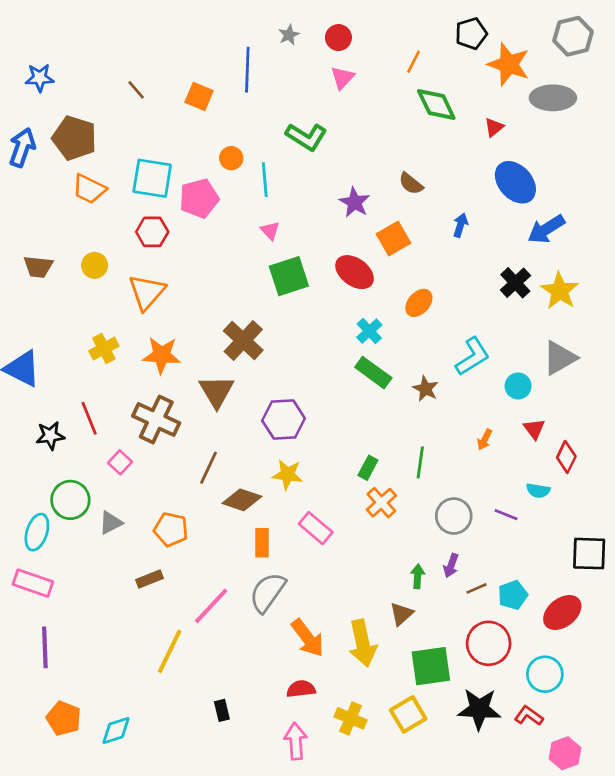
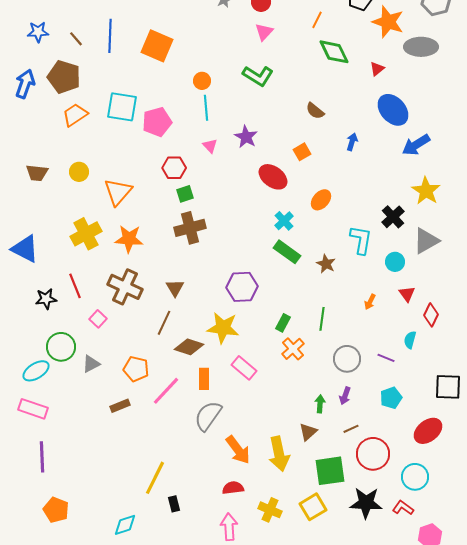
blue line: (247, 70) -> (110, 36), moved
brown line: (136, 90) -> (76, 39), moved
orange square: (199, 96) -> (157, 46), size x1.5
green L-shape: (306, 137) -> (258, 76), moved
orange circle: (231, 158) -> (202, 81), moved
orange trapezoid: (89, 189) -> (75, 115), turned 120
purple star: (355, 202) -> (246, 137), moved
red hexagon: (152, 232) -> (174, 168), moved
orange square: (393, 239) -> (302, 152), size x0.7
green square: (289, 276) -> (185, 194), moved, size x0.6
black cross: (515, 283) -> (393, 217), moved
brown cross: (243, 340) -> (190, 228), turned 32
yellow cross: (104, 348) -> (86, 234), size x1.4
cyan L-shape: (473, 357) -> (361, 240), turned -48
brown triangle: (217, 391) -> (175, 288), moved, size x0.7
purple hexagon: (284, 420) -> (242, 287), moved
yellow star: (288, 474) -> (223, 328), size x1.4
cyan semicircle: (538, 491) -> (410, 340), turned 96
cyan ellipse: (37, 532) -> (36, 371), turned 40
brown line: (477, 588) -> (351, 429), moved
cyan pentagon: (513, 595) -> (391, 398), moved
pink line: (211, 606) -> (166, 391), moved
yellow line: (170, 651) -> (155, 478), moved
cyan diamond: (116, 730) -> (125, 525), moved

